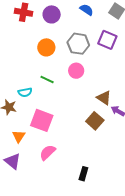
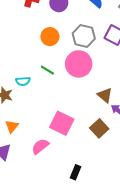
pink circle: (76, 71) -> (79, 64), size x1.6
pink square: (42, 120) -> (62, 123), moved
brown square: (95, 121) -> (99, 128), moved

